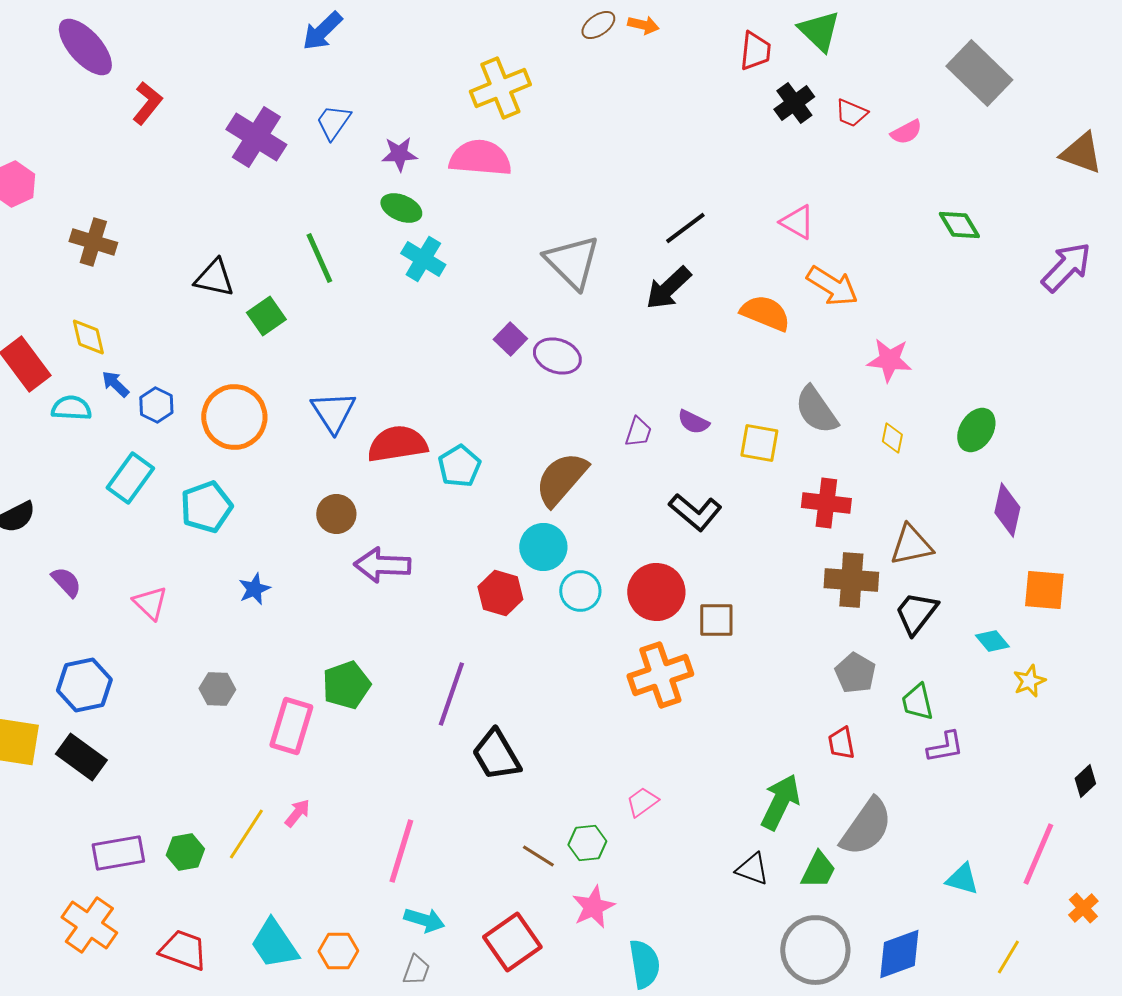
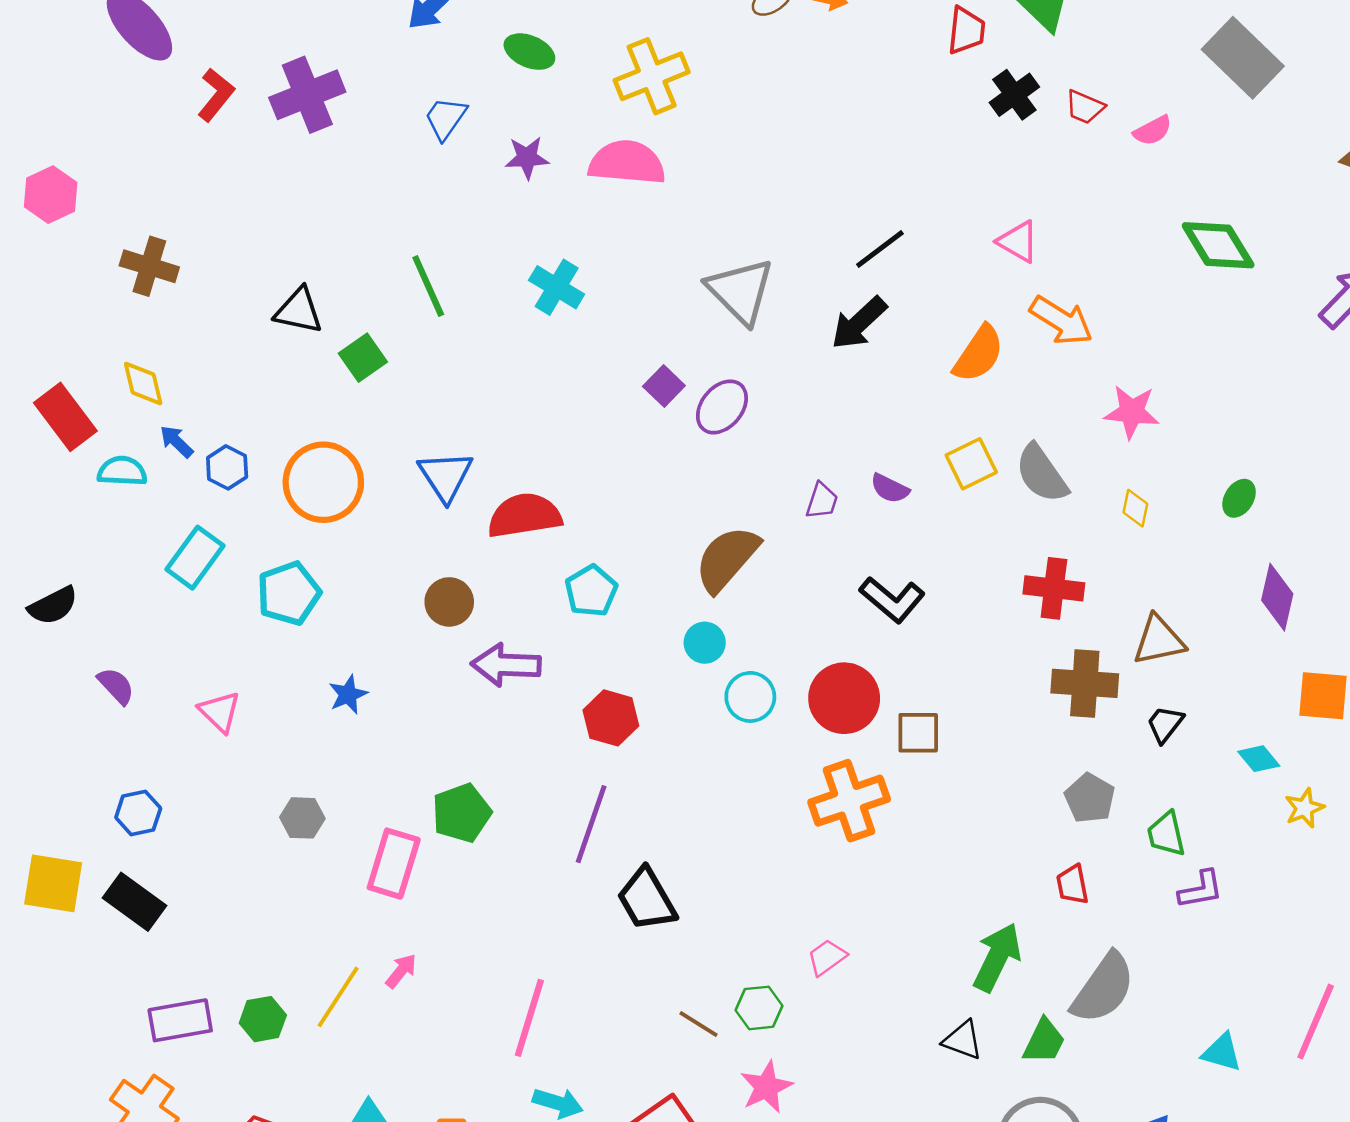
purple cross: (256, 137) -> (307, 95), moved, turned 36
green ellipse: (401, 208) -> (529, 52), moved
green diamond: (959, 225) -> (1218, 245), size x1.4
orange semicircle: (765, 313) -> (979, 354), turned 102
purple ellipse: (557, 356) -> (722, 407), turned -69
green ellipse: (976, 430) -> (1239, 498), size x0.7
yellow square: (759, 443) -> (971, 464), moved, turned -36
cyan pentagon: (459, 466) -> (591, 591), moved
cyan circle: (543, 547) -> (705, 643), size x0.7
red hexagon: (500, 593) -> (611, 718), moved
black trapezoid: (916, 613) -> (1165, 724), size x0.7
blue hexagon: (84, 685) -> (138, 813), size x0.7

